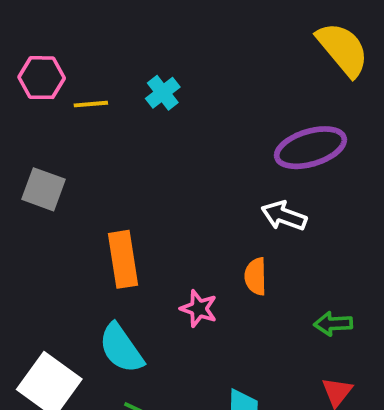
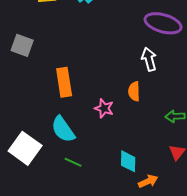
purple ellipse: (310, 148) -> (163, 23), turned 33
white arrow: (284, 216) -> (149, 59), turned 55

